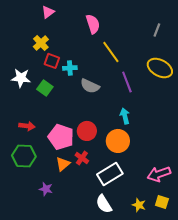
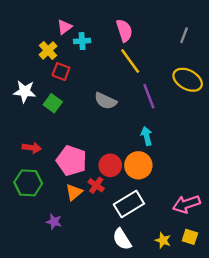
pink triangle: (48, 12) -> (64, 27), moved
pink semicircle: (93, 24) -> (124, 30), moved
cyan cross: (70, 68) -> (82, 41), moved
red circle: (87, 131) -> (110, 165), moved

